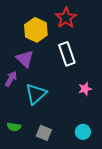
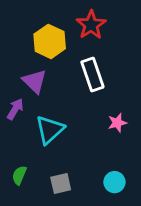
green semicircle: (14, 127) -> (19, 175), turned 104
gray square: (44, 133) -> (61, 183), turned -35

